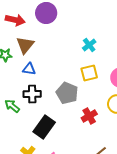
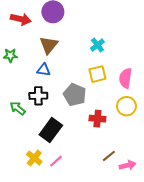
brown triangle: (25, 45) -> (49, 45), moved
blue triangle: (29, 69) -> (44, 70), moved
red cross: (89, 116) -> (97, 119), turned 35

